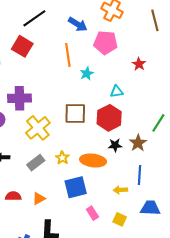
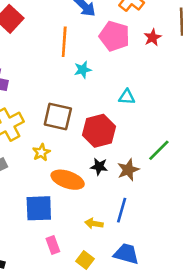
red star: (139, 64) -> (153, 37), moved
cyan triangle: (117, 91) -> (127, 97), moved
yellow star: (62, 158) -> (41, 152), moved

